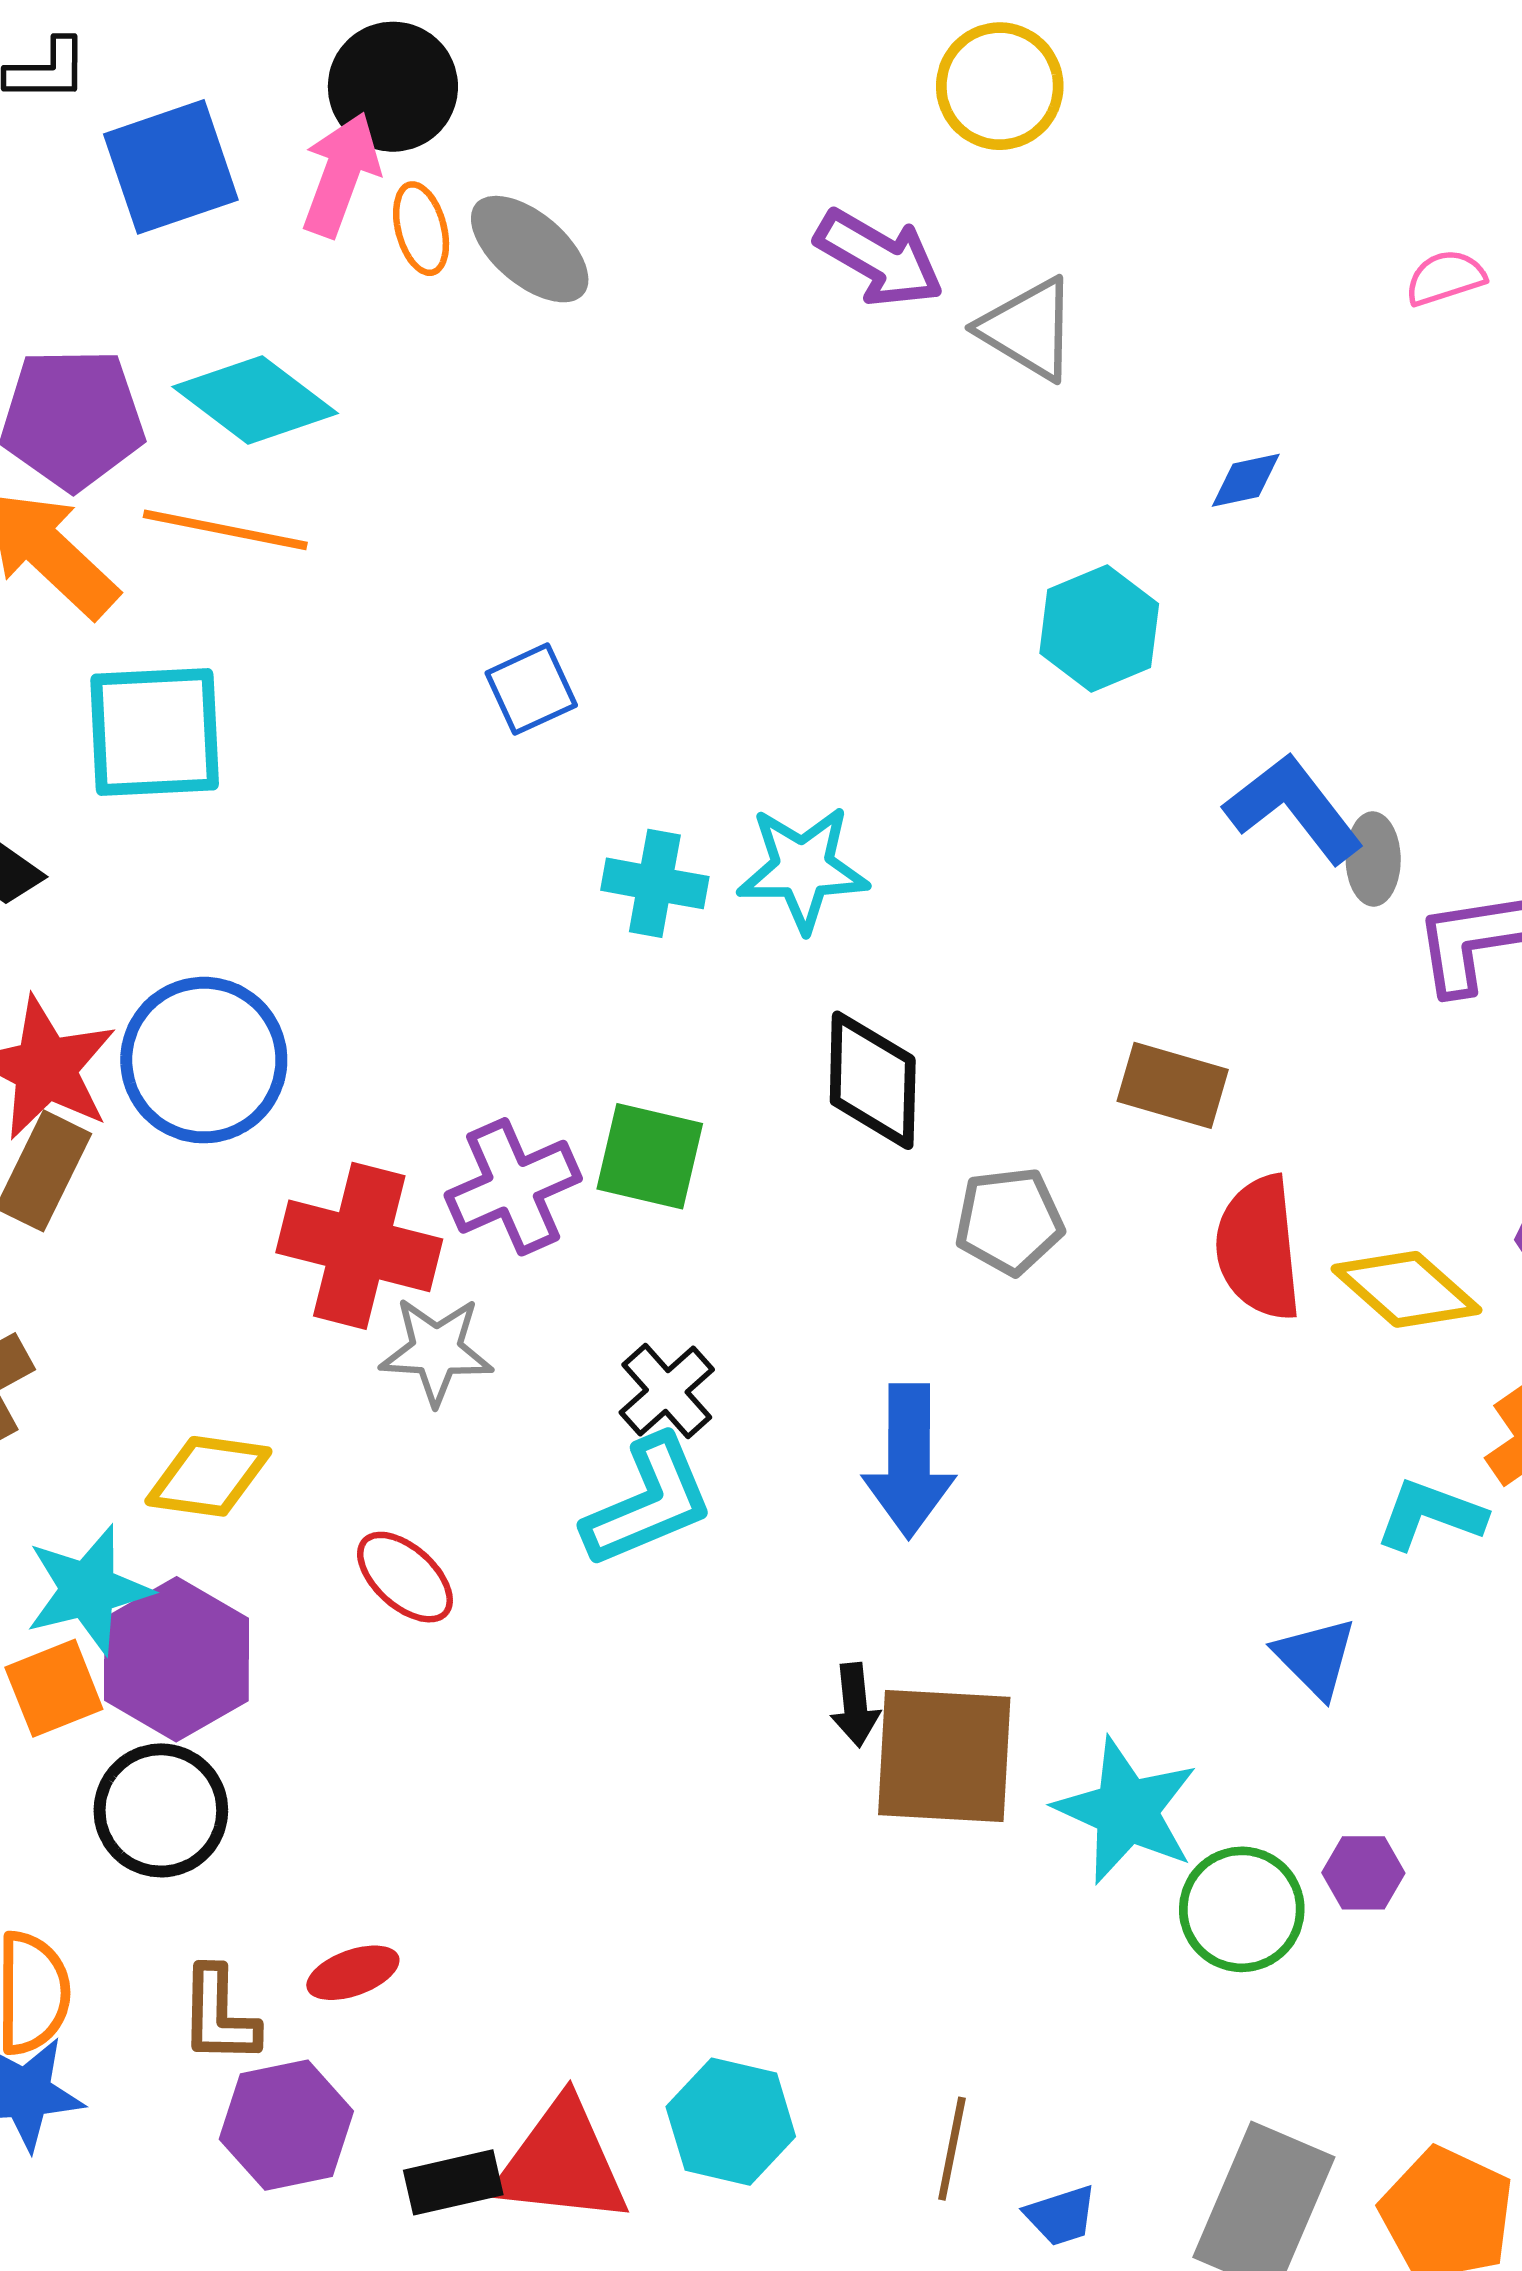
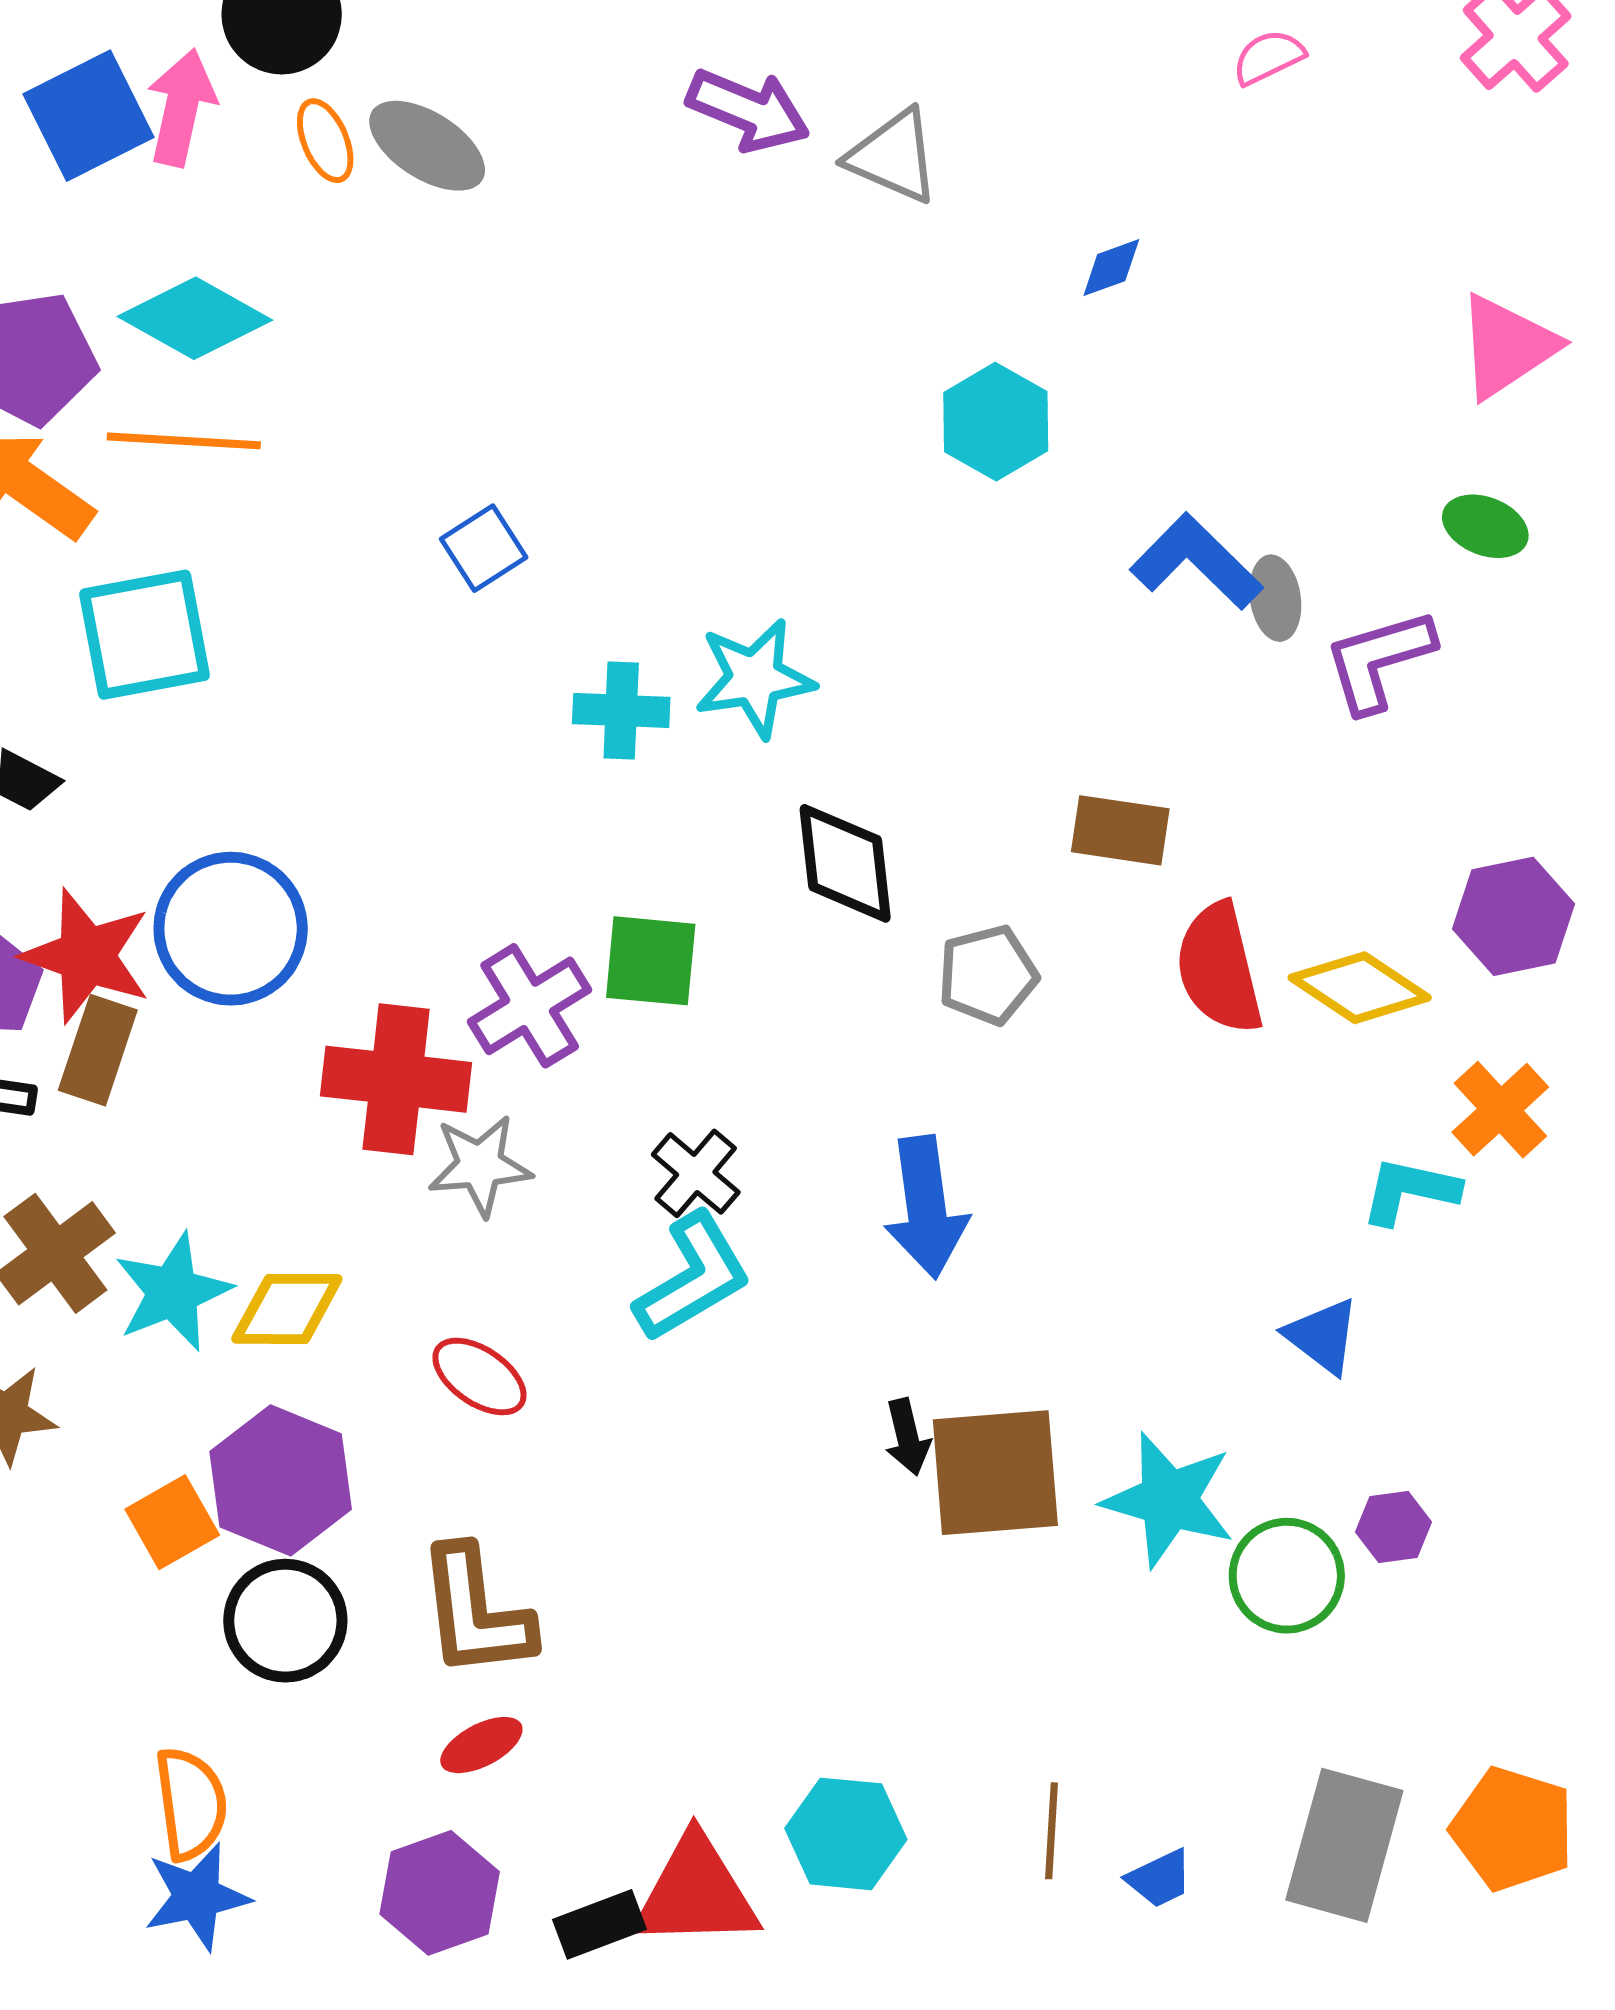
pink arrow: (341, 175) -> (181, 108), moved
cyan star: (88, 1590) -> (173, 1292), moved
brown L-shape: (219, 2015) -> (475, 1612), moved, size x1.5

